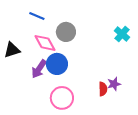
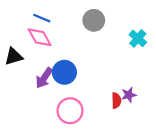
gray circle: (66, 32) -> (94, 20), moved
pink diamond: (45, 43) -> (40, 37), moved

